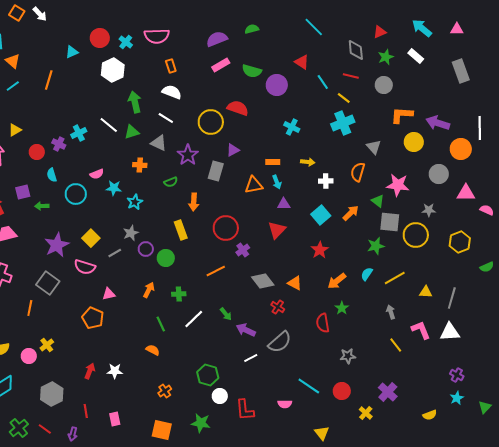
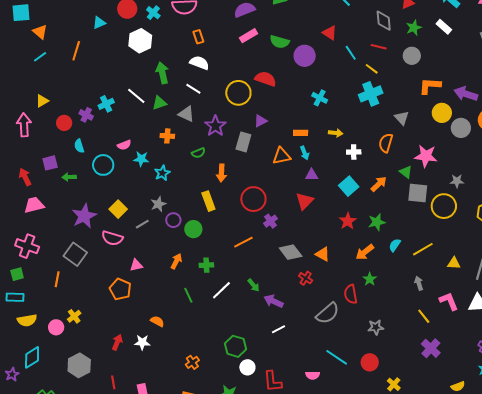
gray circle: (439, 174) -> (461, 128), moved
green star: (376, 246) -> (377, 222), moved
gray semicircle: (280, 342) -> (328, 313), moved
orange semicircle: (153, 350) -> (157, 321), moved
purple cross: (388, 392) -> (431, 348), moved

